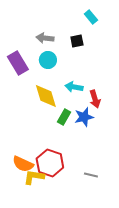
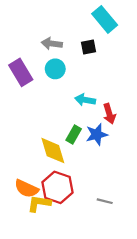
cyan rectangle: (91, 17) -> (105, 19), size x1.6
yellow diamond: (46, 96) -> (53, 151), moved

